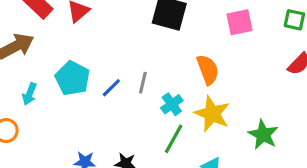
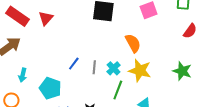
cyan pentagon: (72, 78) -> (50, 88), moved
gray line: (143, 83) -> (94, 67), moved
green star: (263, 135) -> (182, 71), moved

